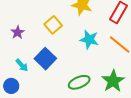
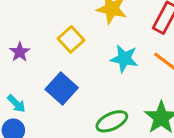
cyan arrow: (22, 65) -> (16, 104), moved

